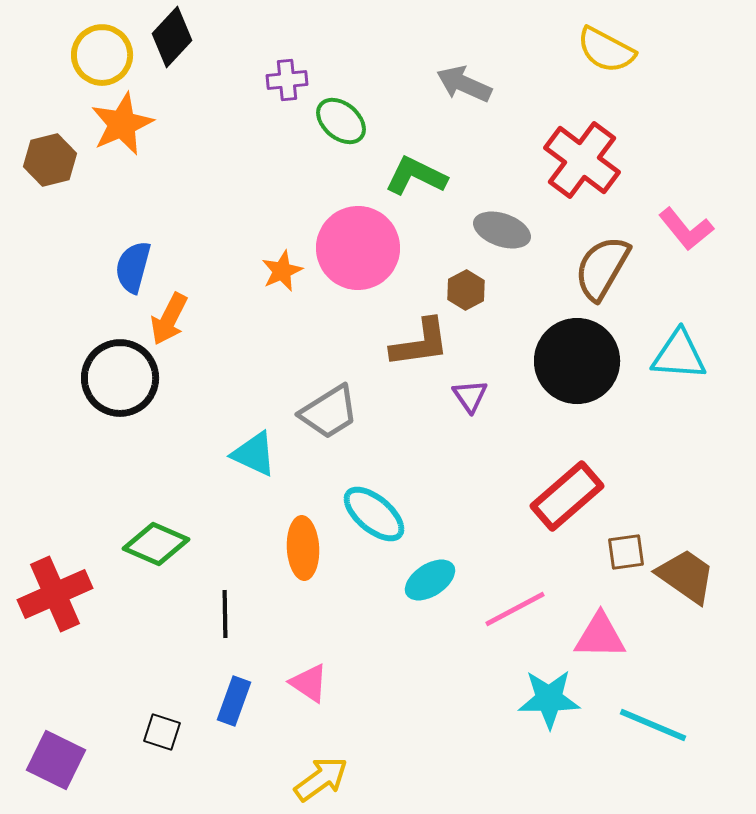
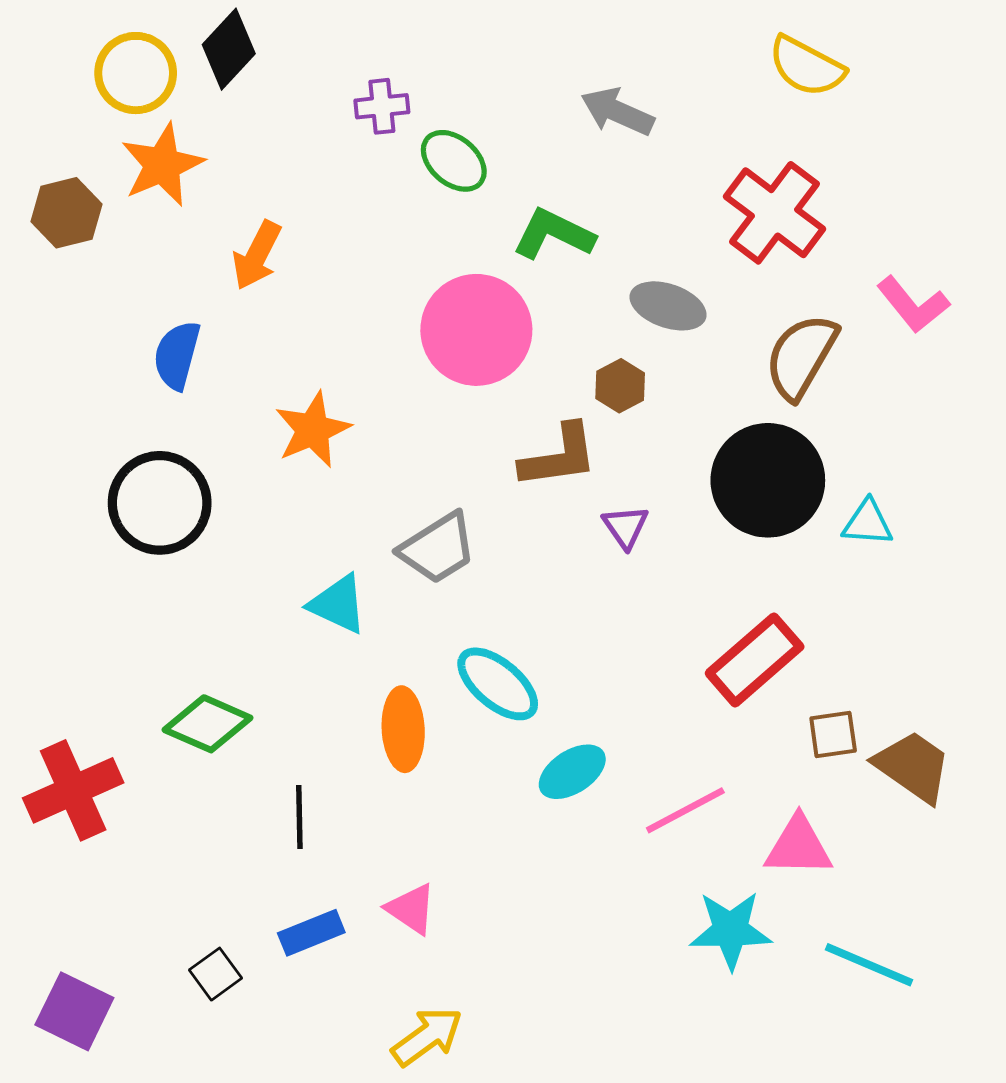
orange star: (282, 271) -> (313, 430), moved, size x1.4
orange arrow: (169, 319) -> (257, 255), moved
cyan triangle: (679, 355) -> (868, 523), moved, size x0.7
blue rectangle: (234, 701) -> (311, 933), turned 48
black square: (162, 732) -> (216, 974), turned 36

